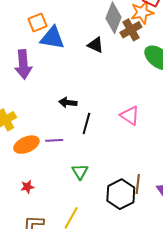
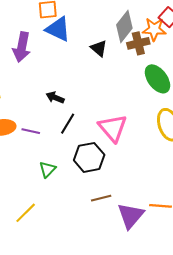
pink triangle: (130, 116) -> (113, 128), size x1.4
brown line: (138, 184) -> (101, 198), turned 54
black hexagon: (121, 194) -> (89, 157), moved

